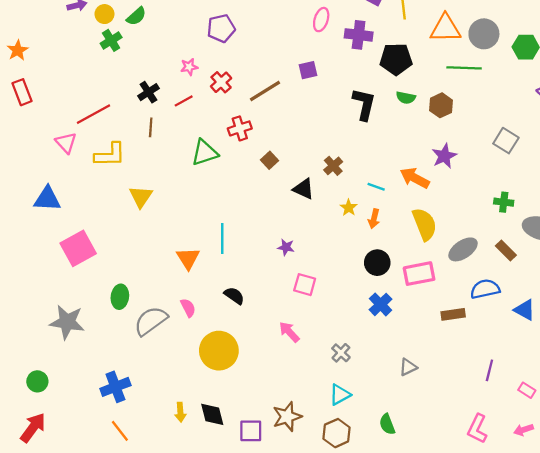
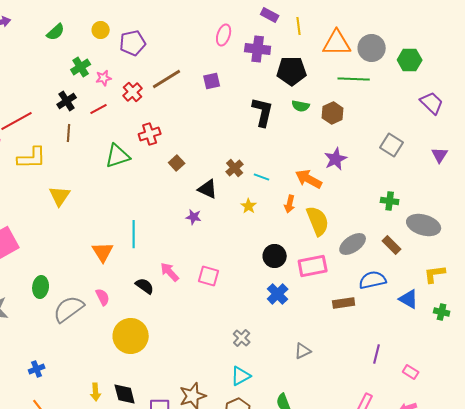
yellow circle: (104, 14) -> (101, 30), moved
green cross: (111, 40) -> (81, 67), moved
brown line: (265, 91) -> (167, 79), moved
cyan line: (376, 187) -> (262, 177), moved
orange arrow: (374, 219) -> (290, 204), moved
purple star: (286, 247) -> (194, 217), moved
pink arrow: (289, 332) -> (170, 272), moved
blue cross: (115, 387) -> (37, 369), size x0.6

